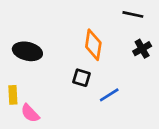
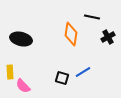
black line: (133, 14) -> (92, 17), moved
black square: (81, 78) -> (62, 78), moved

